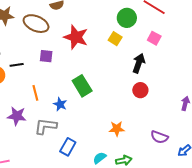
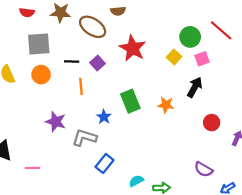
pink square: (154, 38) -> (202, 59), moved, turned 32
purple square: (46, 56) -> (97, 63), turned 32
black line: (17, 65) -> (72, 61), moved
red circle: (140, 90) -> (212, 123), moved
orange line: (35, 93) -> (81, 86), moved
orange star: (117, 129) -> (166, 105), moved

